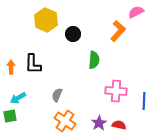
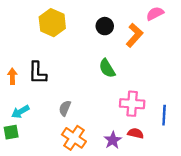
black circle: (73, 34) -> (105, 26), moved
green semicircle: (94, 60) -> (107, 68), turned 144
red semicircle: (119, 125) -> (136, 133), moved

